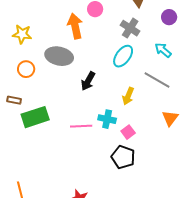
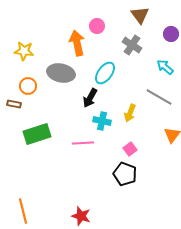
cyan ellipse: (123, 56) -> (105, 73), moved
brown rectangle: (14, 100) -> (14, 104), moved
cyan cross: (107, 119) -> (102, 121), moved

